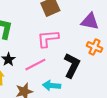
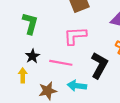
pink line: (35, 65) -> (61, 63), turned 35

